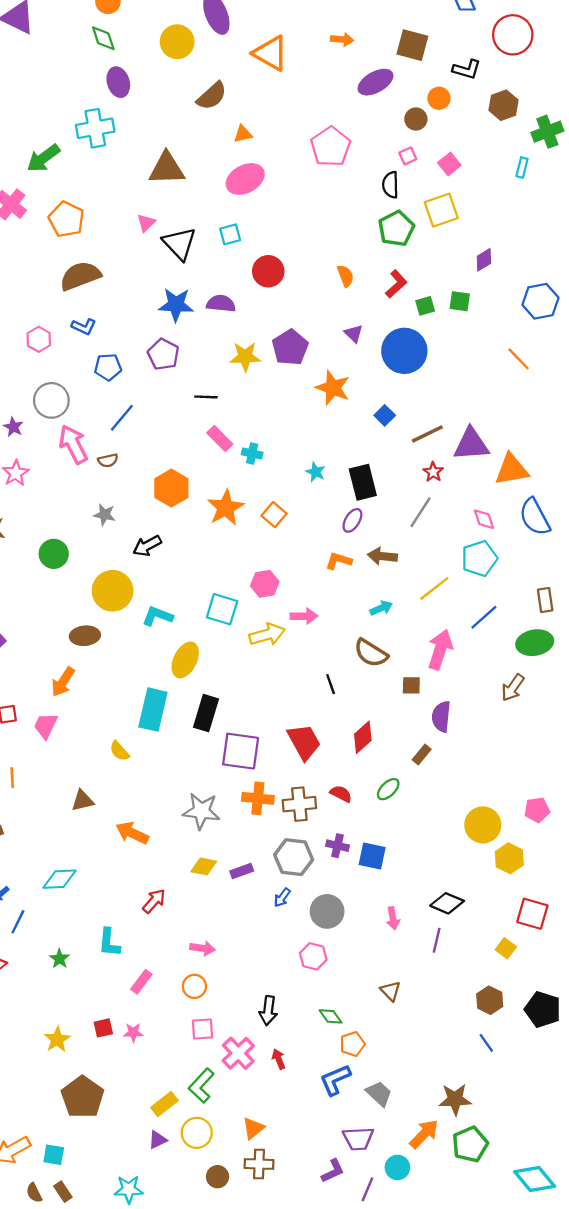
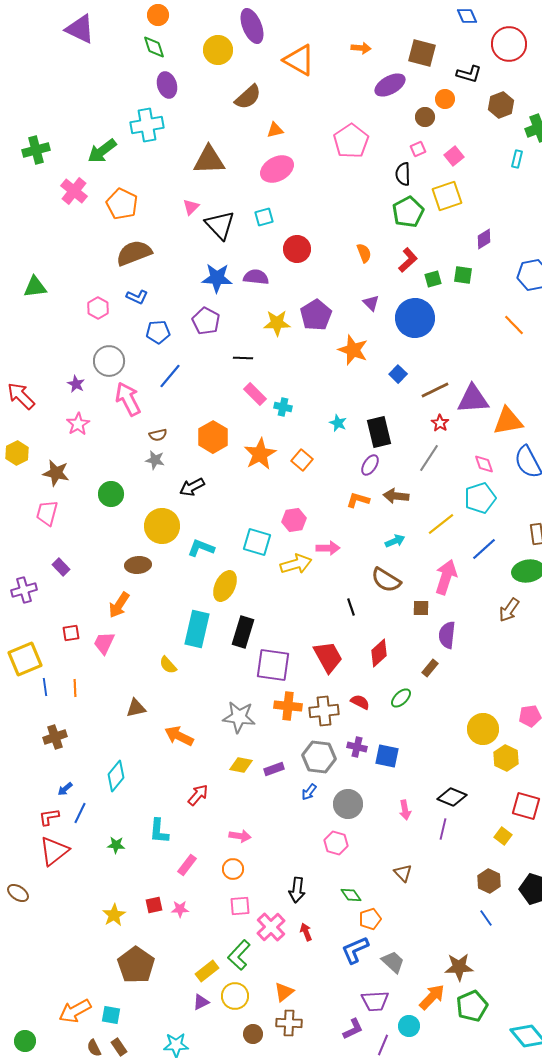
brown semicircle: (108, 460) -> (158, 435), moved
cyan diamond: (59, 879) -> (116, 776), turned -48
green star: (59, 959) -> (116, 845), turned -30

